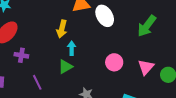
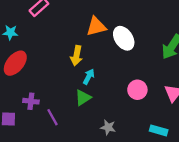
cyan arrow: (72, 48) -> (89, 77), turned 32
purple cross: (21, 55) -> (31, 101), moved

